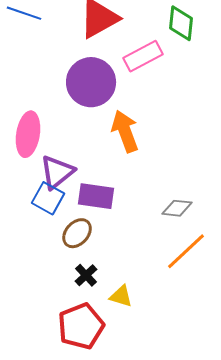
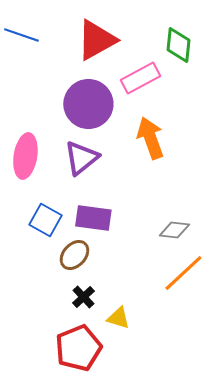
orange arrow: (125, 131) -> (150, 138), moved
purple triangle: (57, 172) -> (81, 158), moved

